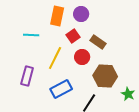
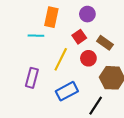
orange rectangle: (57, 16) -> (51, 17), moved

